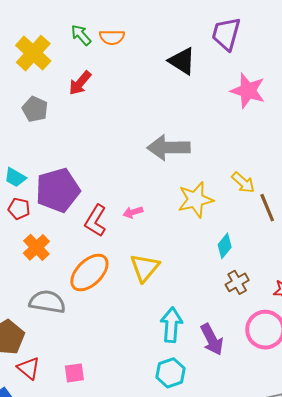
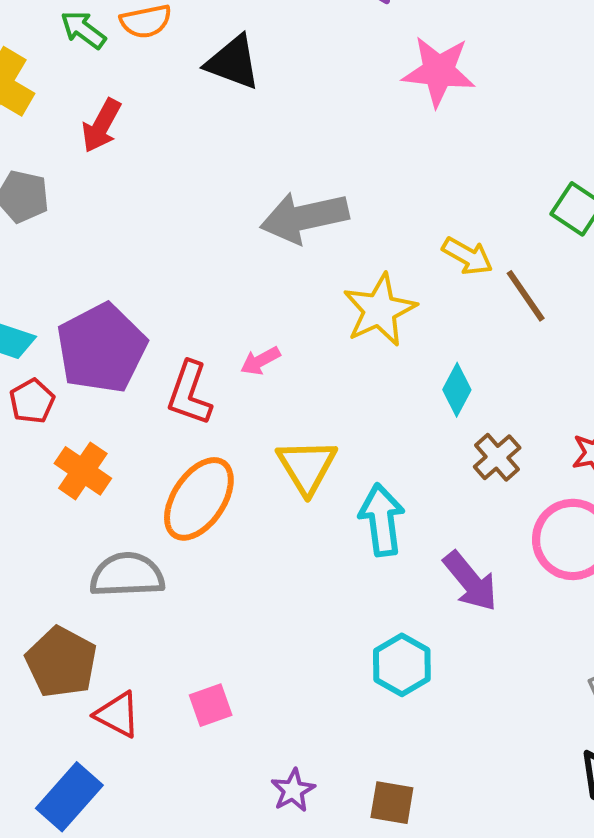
black triangle: (182, 61) -> (233, 62), moved
red pentagon: (19, 209) -> (32, 401), turned -30
cyan arrow: (171, 325) -> (382, 520), moved

